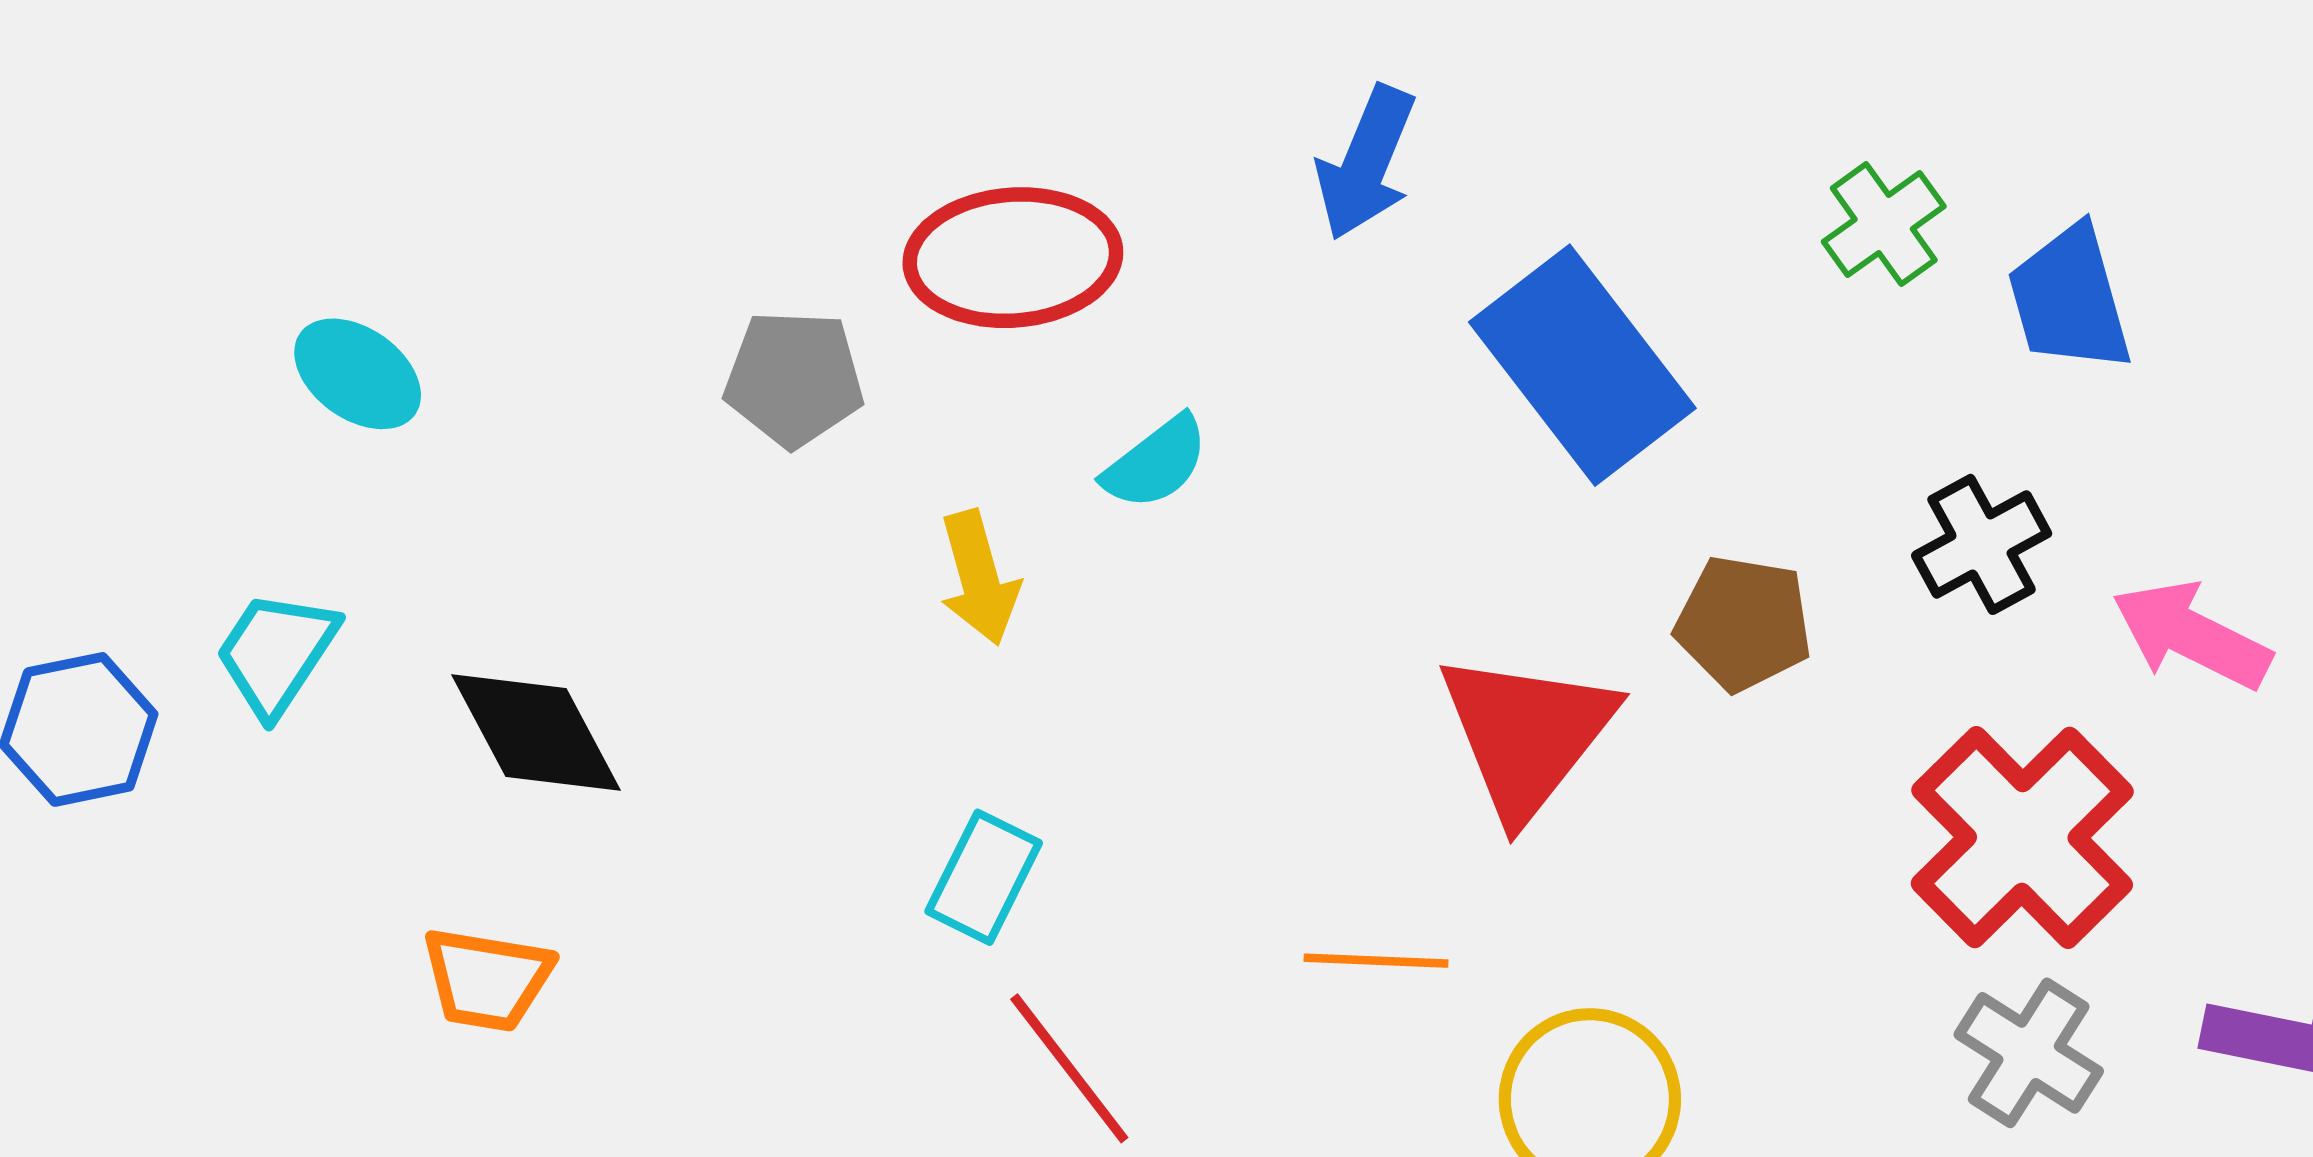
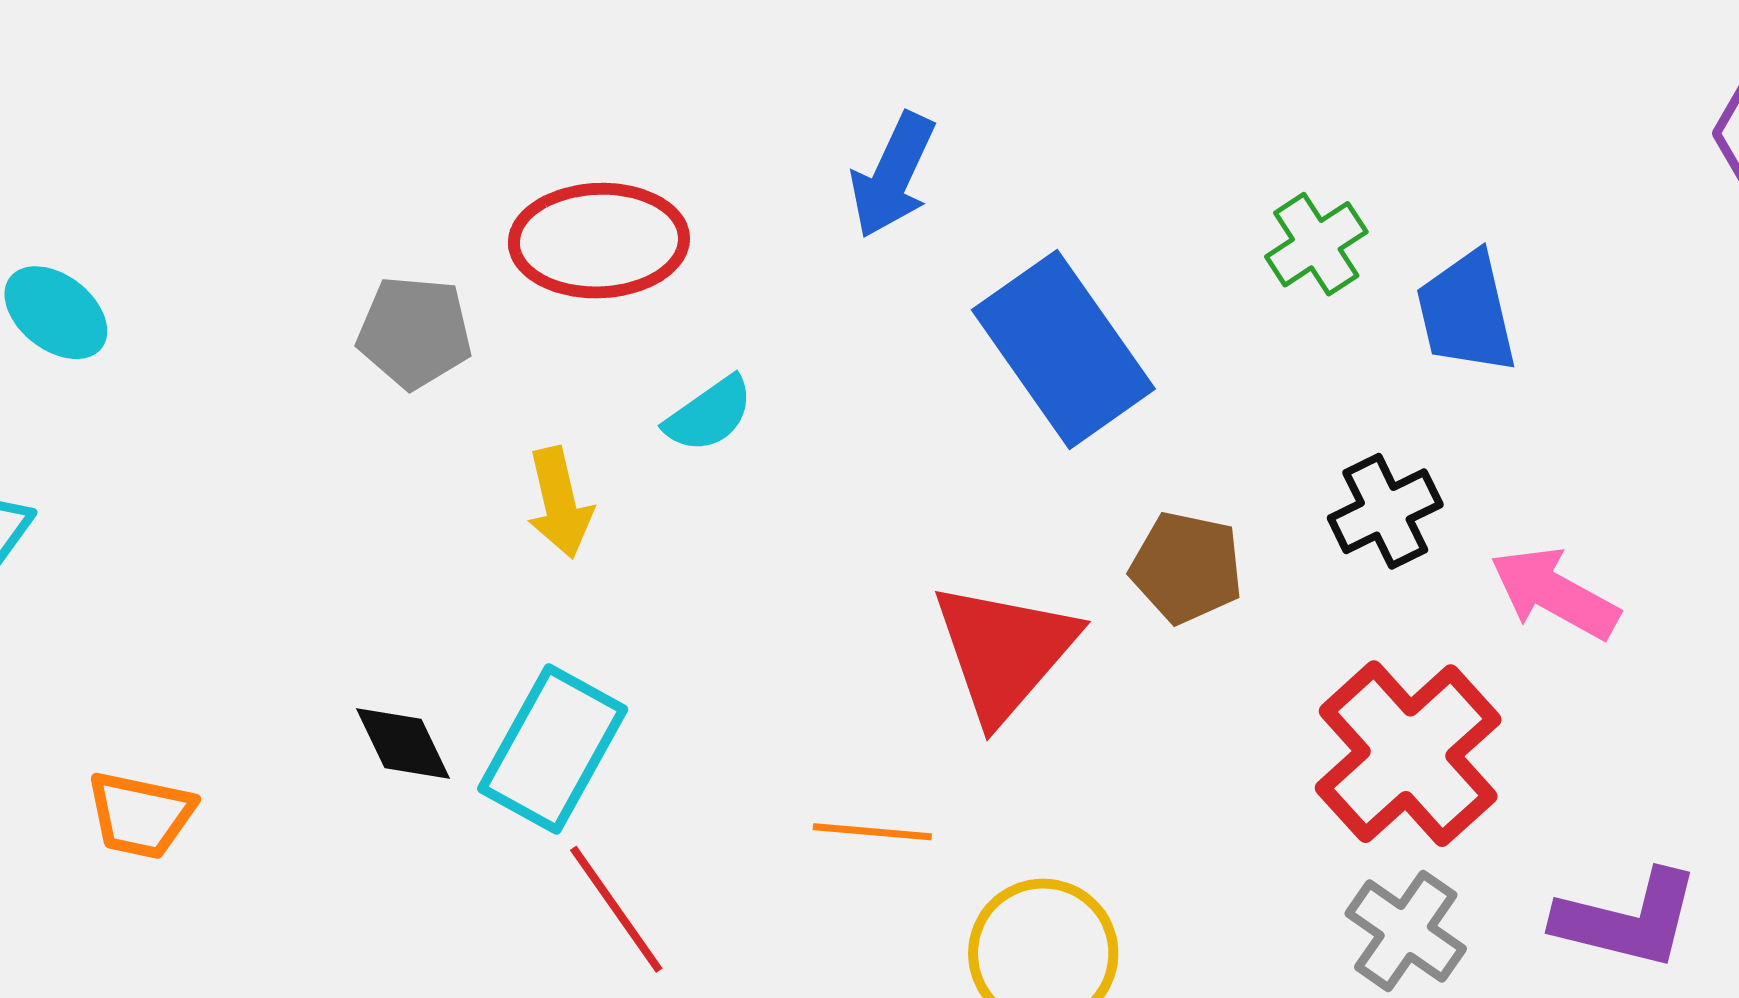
black diamond: (536, 732) -> (403, 743), moved, size x0.7
cyan rectangle: (984, 877) -> (553, 749), size x1.5

